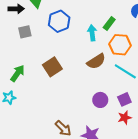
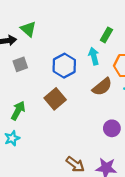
blue hexagon: (59, 21) -> (64, 66), moved
green rectangle: (109, 23) -> (106, 35), moved

